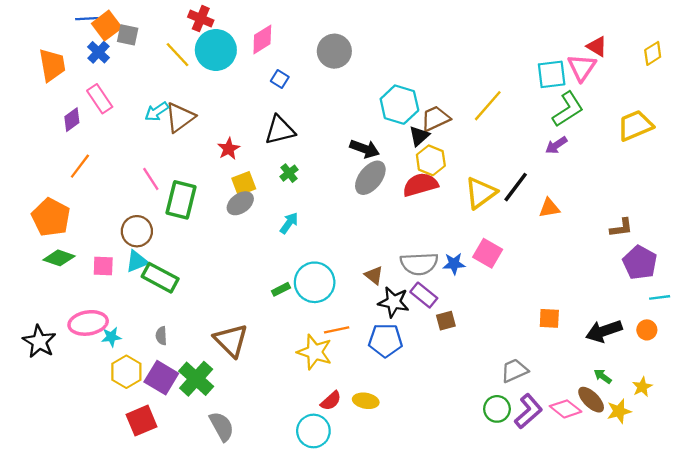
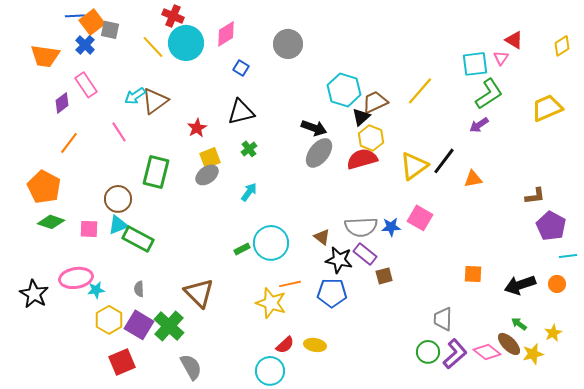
orange trapezoid: (52, 65) -> (45, 56), turned 108
pink triangle: (582, 67) -> (501, 58), size x0.6
pink line: (151, 179) -> (119, 132), moved
gray trapezoid: (514, 371) -> (443, 319), turned -65

